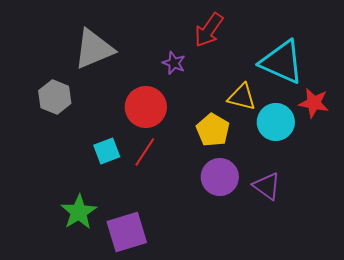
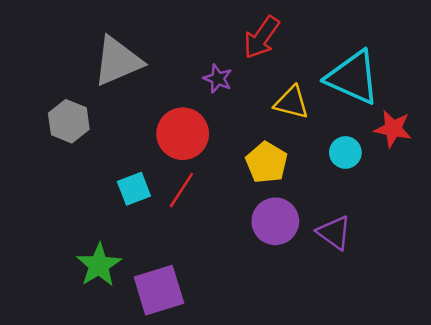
yellow triangle: (242, 97) -> (292, 102), moved
cyan circle: (276, 122) -> (345, 152), size x0.7

